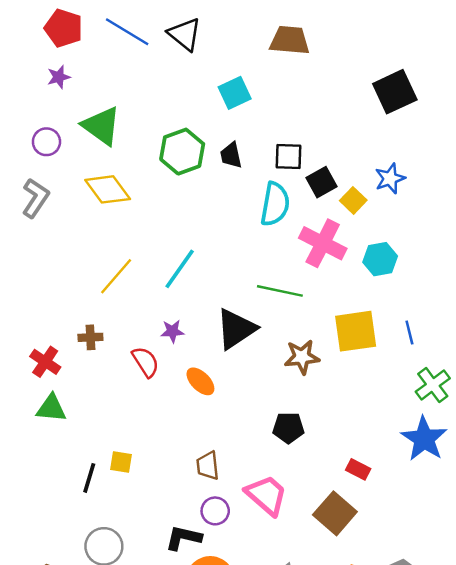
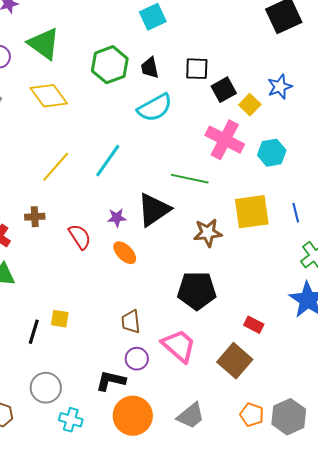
cyan semicircle: (275, 204) -> (155, 108), moved, turned 51
purple star: (172, 331) -> (117, 218), moved
black pentagon: (288, 428) -> (197, 291), size x1.5

